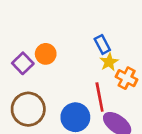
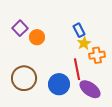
purple square: (23, 63) -> (20, 28), moved
orange cross: (127, 78) -> (97, 55), turned -35

